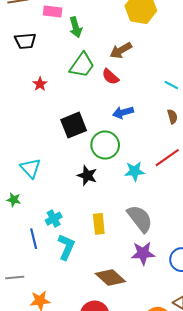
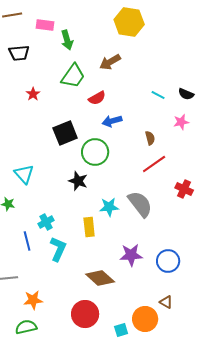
red semicircle: (110, 77) -> (97, 98), moved, turned -72
brown semicircle: (172, 117) -> (150, 138), moved
cyan star: (135, 171) -> (109, 207), moved
gray semicircle: (140, 219) -> (140, 204), moved

